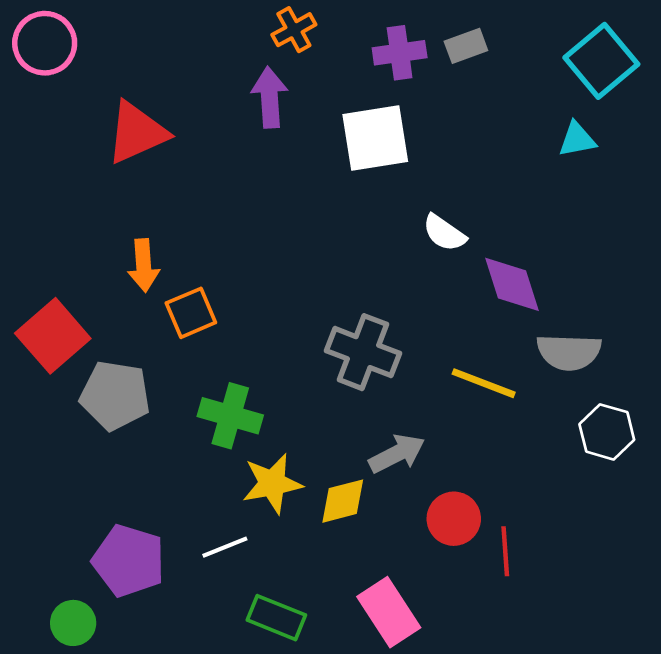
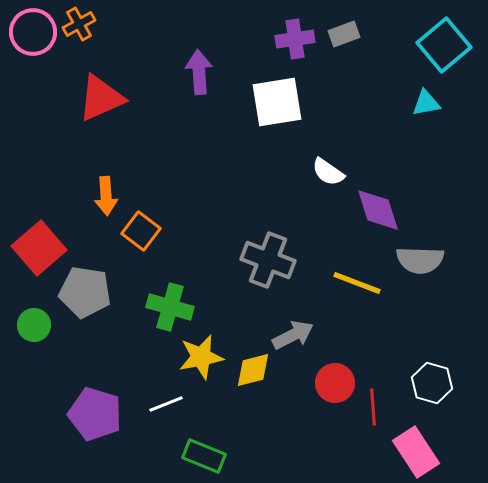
orange cross: (294, 30) -> (79, 24), moved
orange square: (191, 313) -> (141, 231), turned -30
white hexagon: (607, 432) -> (432, 383), moved
pink rectangle: (389, 612) -> (416, 452), moved
green circle: (73, 623) -> (34, 325), moved

